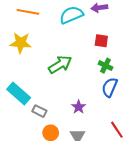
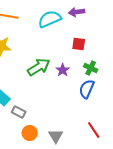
green cross: (105, 66) -> (91, 68), moved
purple star: (79, 107) -> (63, 70), moved

